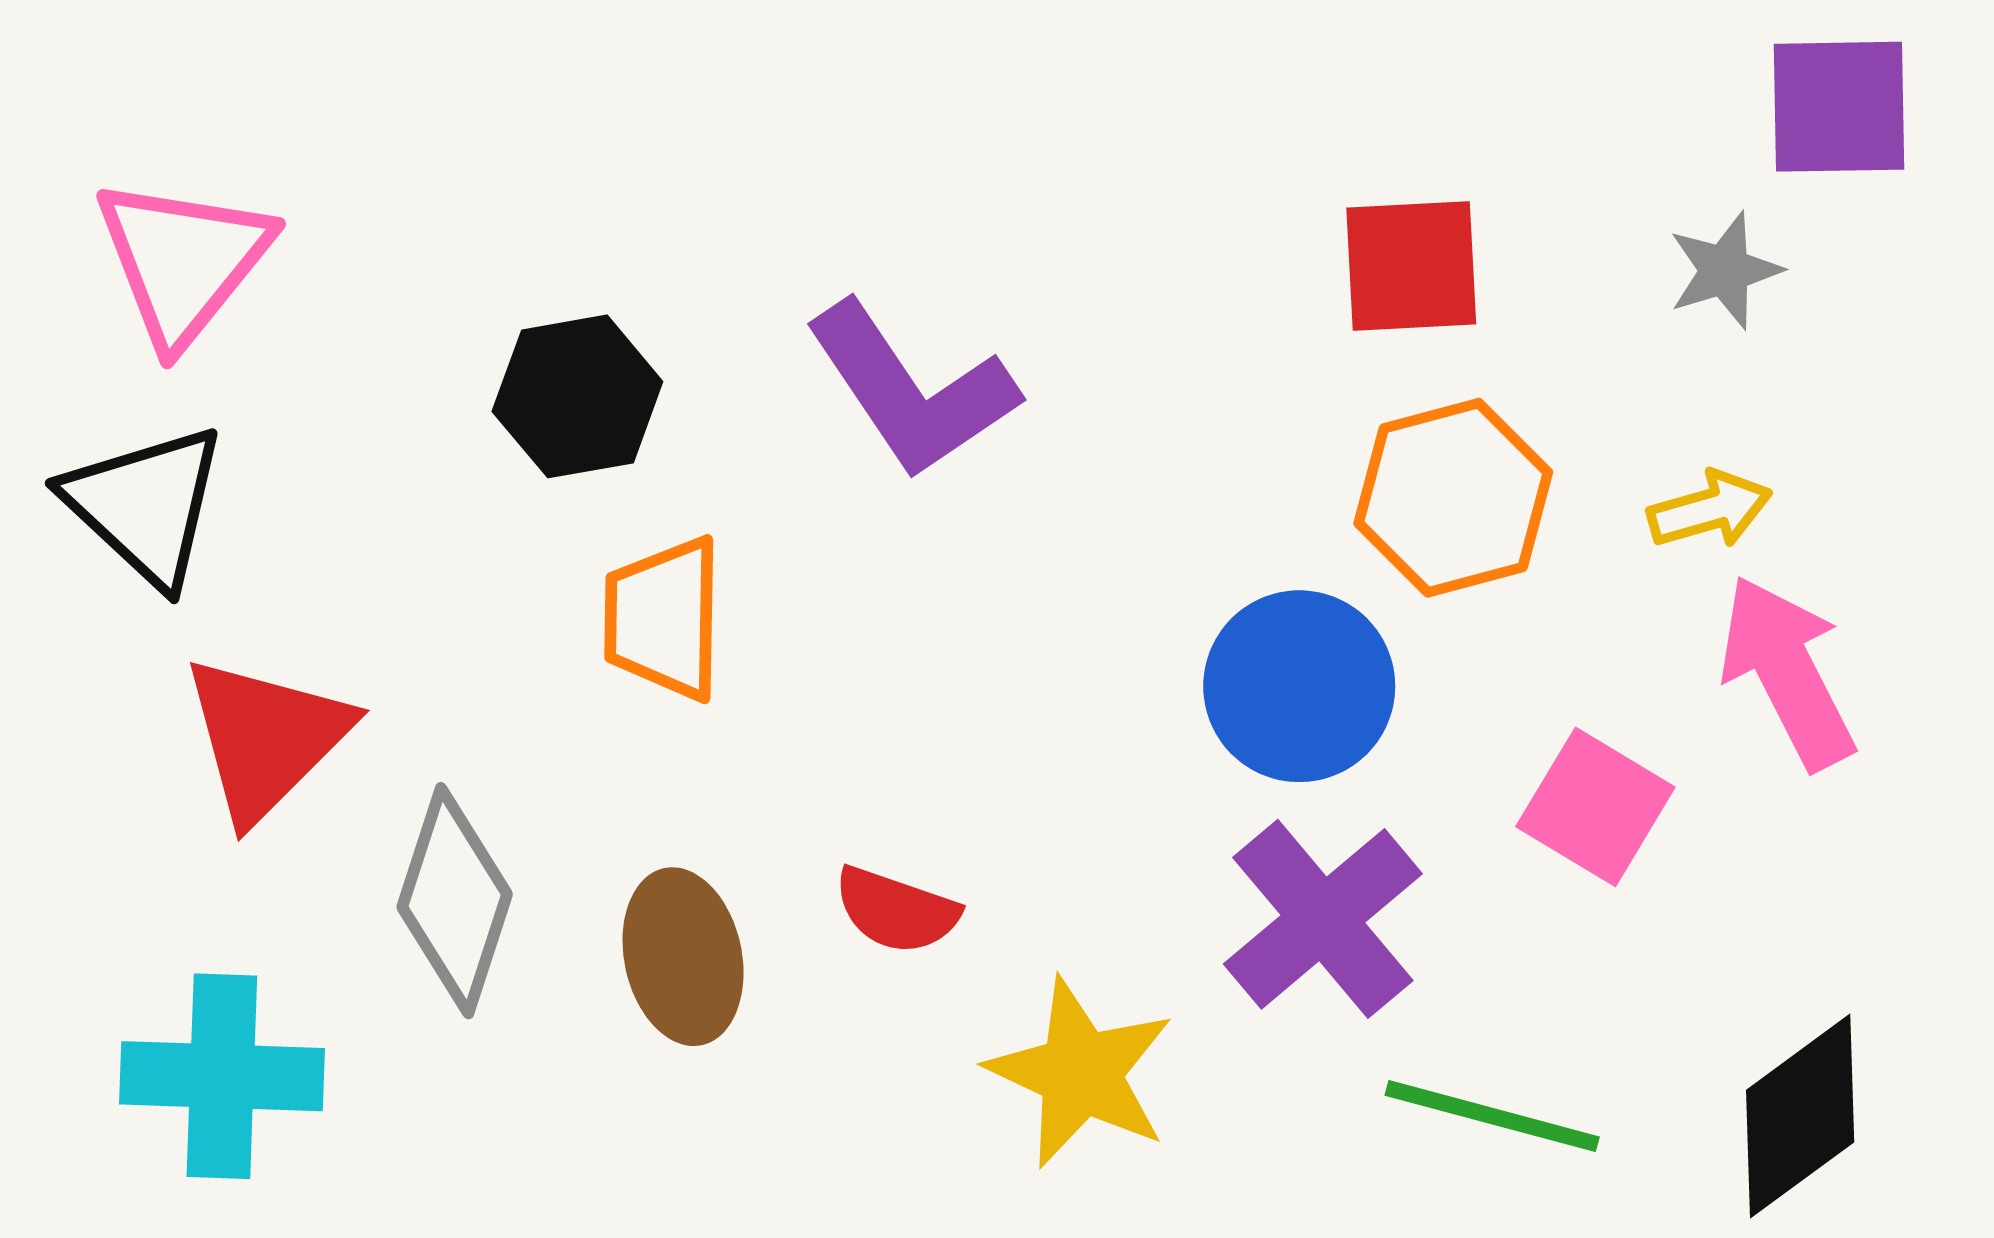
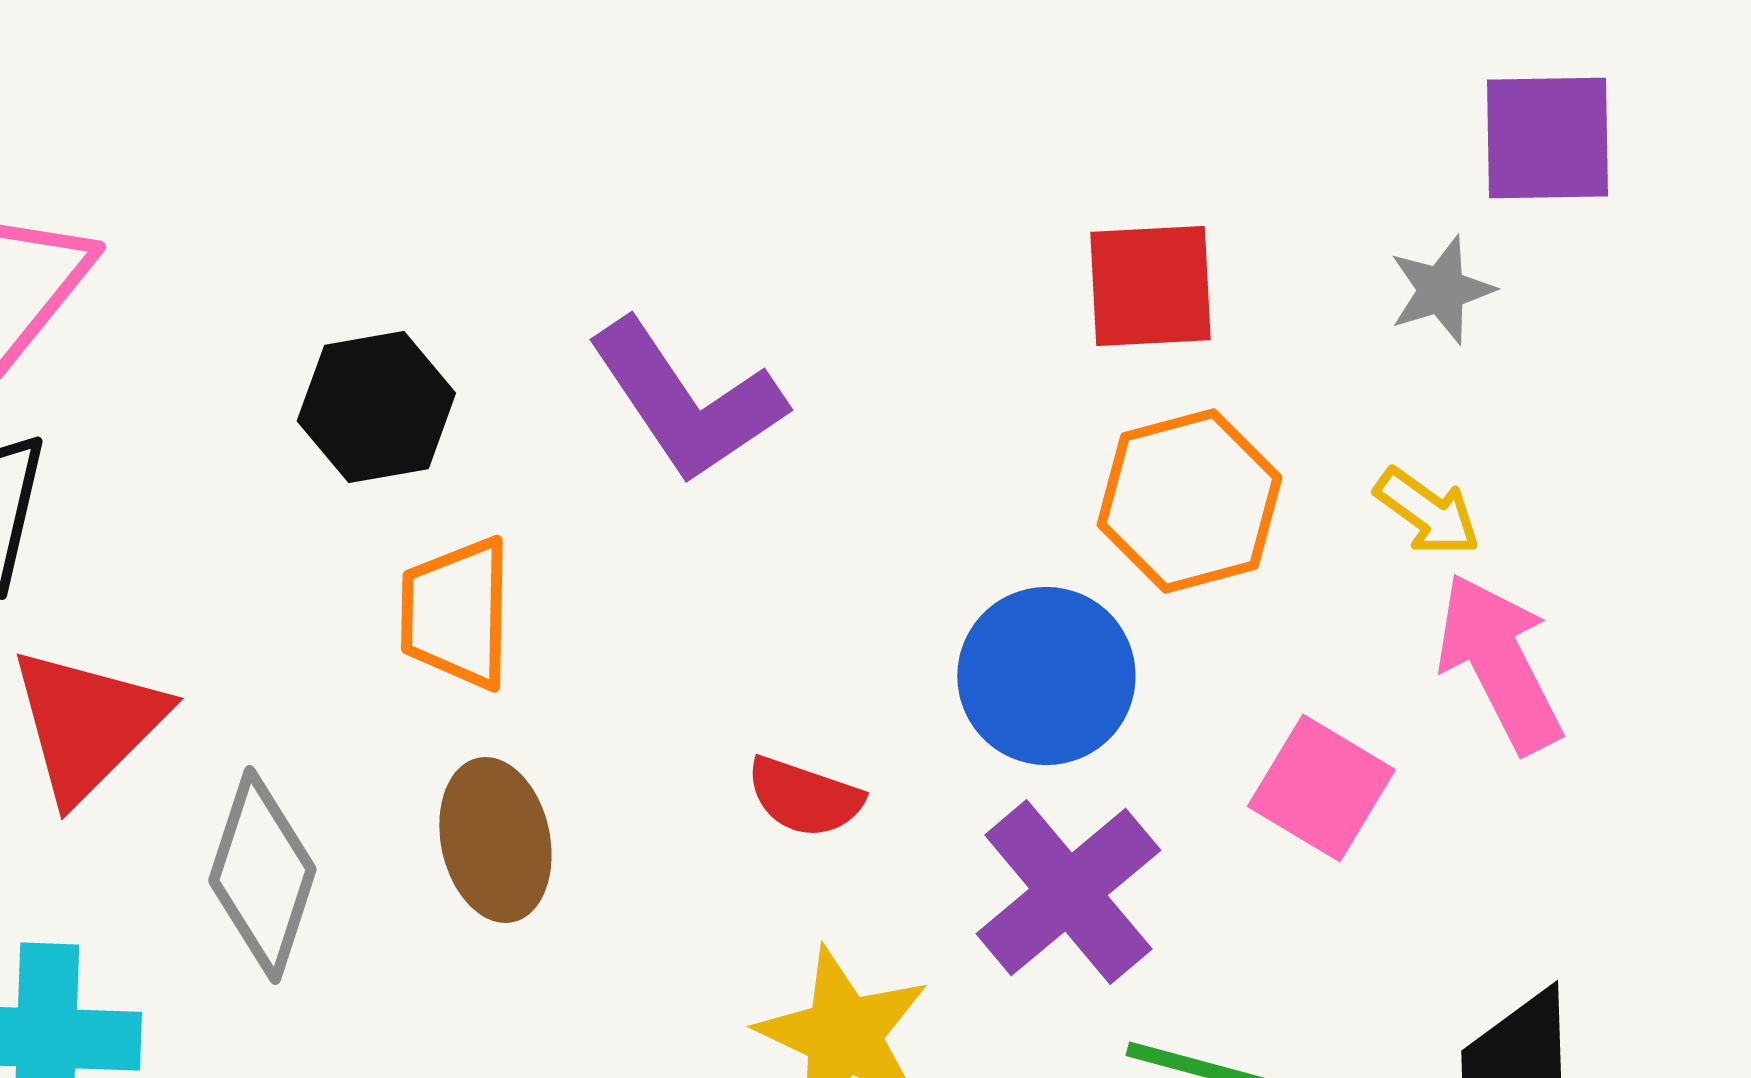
yellow arrow: (1710, 510) -> (1427, 512), turned 52
red semicircle: (896, 910) -> (804, 797), moved
brown ellipse: (683, 957) -> (495, 840), moved

